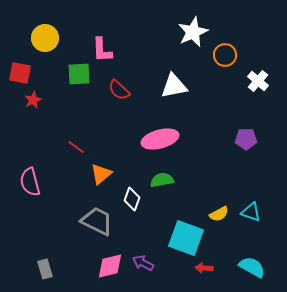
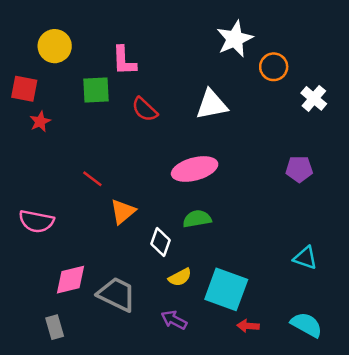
pink semicircle: (30, 182) -> (36, 221), turned -64
yellow semicircle: (219, 214) -> (180, 277), moved
gray trapezoid: (97, 221) -> (117, 294), moved
pink diamond: (110, 266) -> (70, 280), moved

